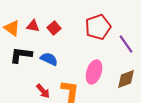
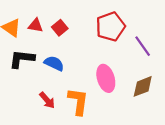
pink ellipse: (94, 72) -> (106, 78), turned -35

